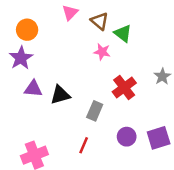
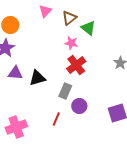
brown triangle: (100, 21) -> (69, 18), turned 42
red cross: (124, 87) -> (76, 65), moved
purple circle: (127, 137) -> (79, 106), moved

